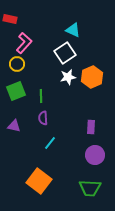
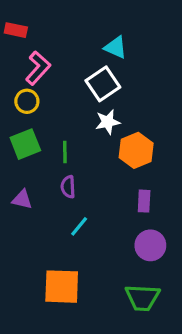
orange hexagon: (92, 77) -> (136, 150), moved
orange square: (39, 181) -> (62, 287), turned -35

